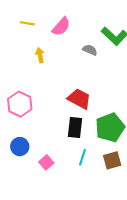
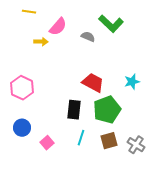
pink semicircle: (61, 27) -> (58, 27), moved
yellow arrow: (40, 55) -> (41, 42), turned 104
red trapezoid: (79, 99) -> (93, 83), moved

